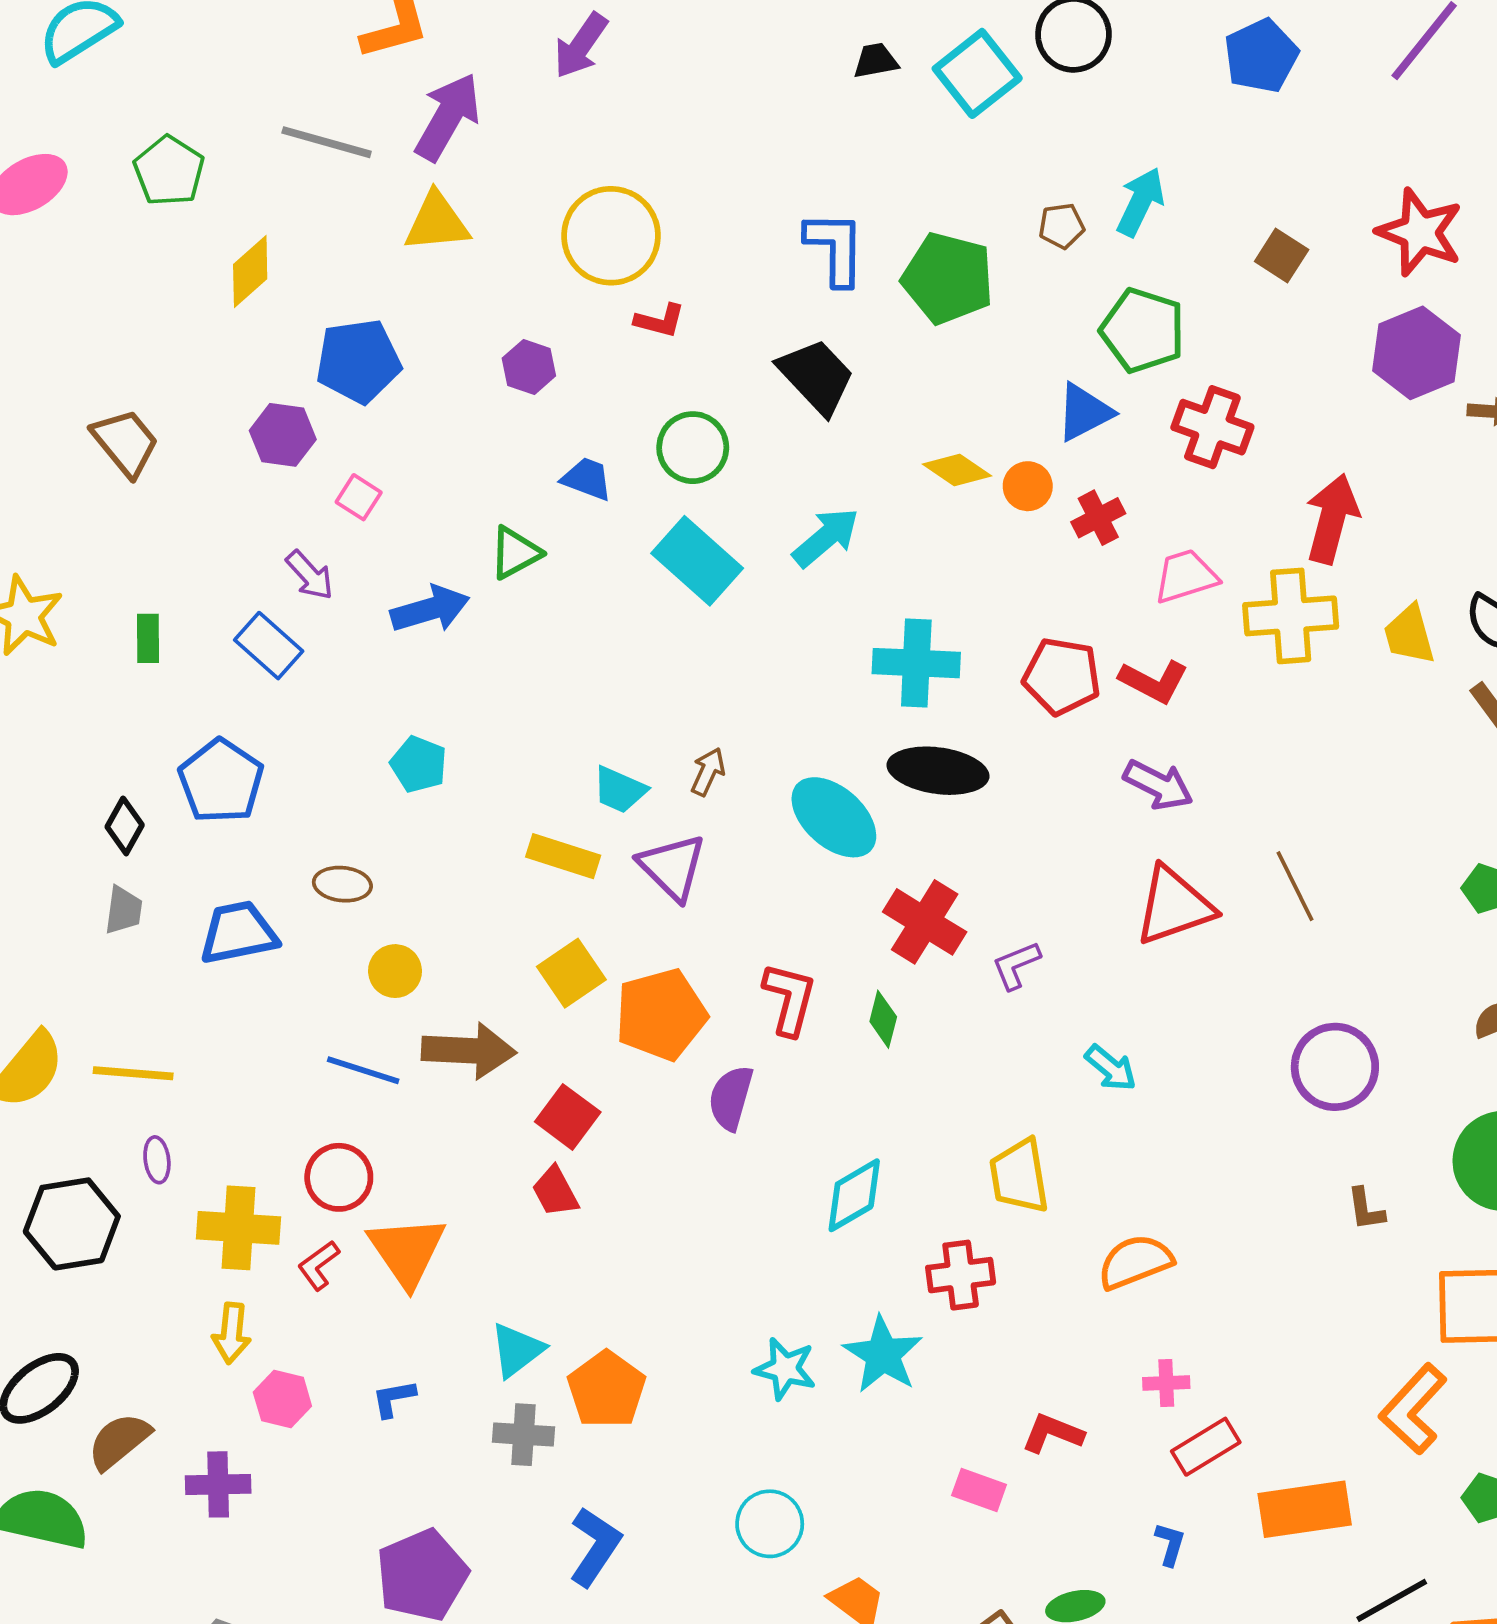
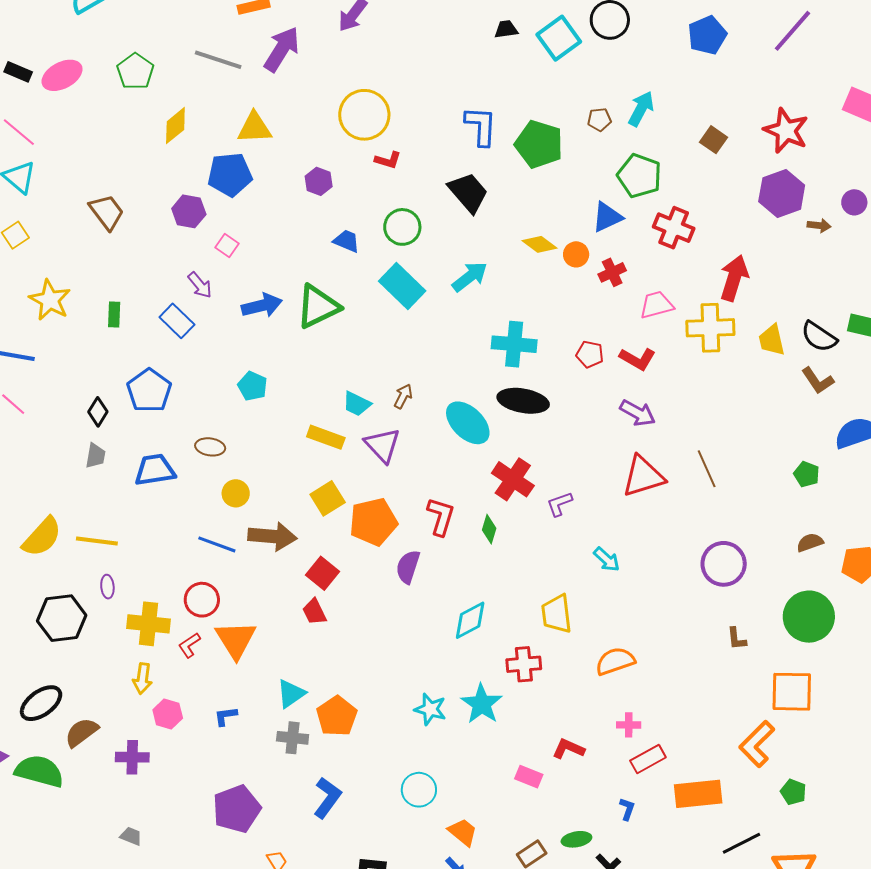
yellow triangle: (437, 222) -> (254, 128), moved
green triangle: (515, 553) -> (318, 307), moved, size x1.6
red pentagon: (1062, 676) -> (590, 354), size x0.7

